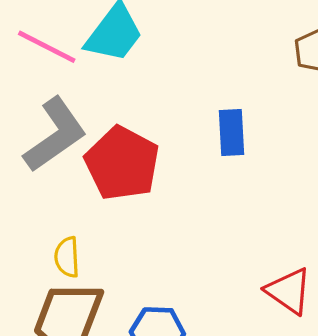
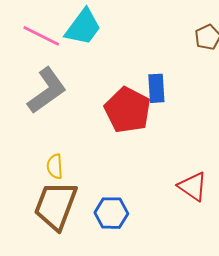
red pentagon: (122, 163) -> (128, 110), moved

